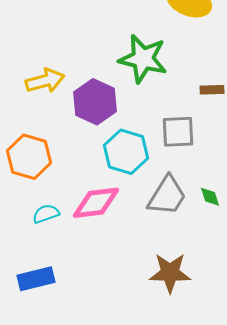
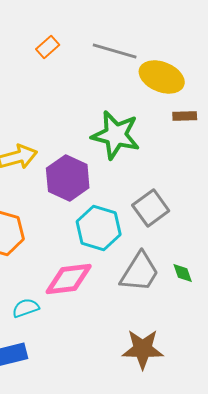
brown rectangle: (212, 90) -> (185, 116), moved
gray square: (178, 132) -> (151, 208), turned -33
cyan semicircle: (46, 214) -> (26, 308), moved

